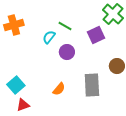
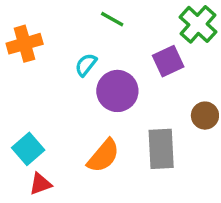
green line: (65, 26) -> (112, 19), moved
purple circle: (67, 52) -> (117, 91), size x1.5
orange semicircle: (59, 89) -> (103, 156), size x1.5

